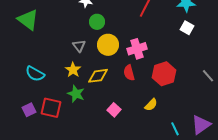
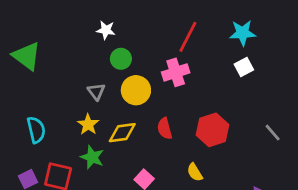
white square: (187, 28) -> (244, 67), turned 32
pink cross: (137, 49) -> (176, 72), moved
cyan semicircle: (35, 74) -> (36, 130), turned -132
yellow semicircle: (151, 105) -> (195, 172), turned 104

